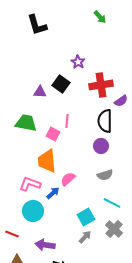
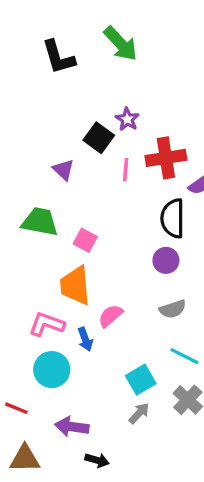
green arrow: (100, 17) -> (121, 44), moved, size x1.6
black square: (61, 84) -> (99, 138), moved
purple triangle: (40, 92) -> (63, 170), turned 40
pink line: (67, 121) -> (126, 170), moved
blue arrow: (53, 193) -> (85, 339), turned 112

